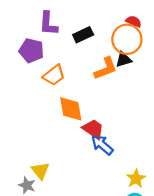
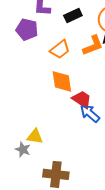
orange trapezoid: (54, 75) -> (60, 49), moved
yellow triangle: (40, 171) -> (35, 136), turned -42

